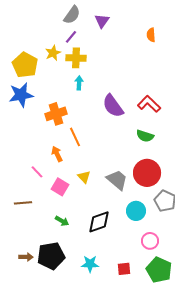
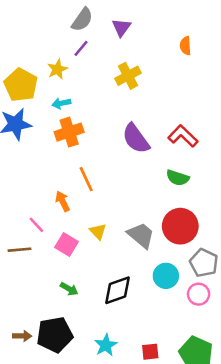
yellow cross: (76, 58) -> (128, 76), moved, turned -30
cyan arrow: (79, 83) -> (61, 103), moved, turned -104
orange cross: (56, 114) -> (69, 132), moved
brown line: (23, 203) -> (19, 250), moved
pink circle: (150, 241) -> (199, 294), moved
cyan star: (90, 264) -> (106, 345), turned -30

